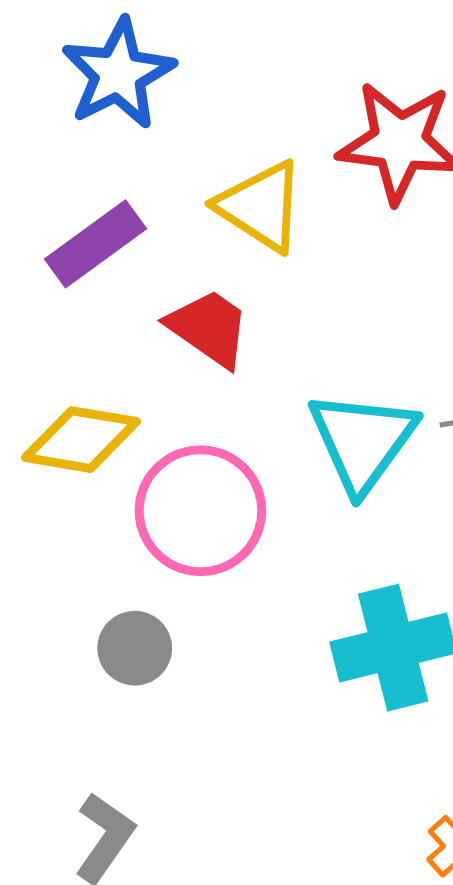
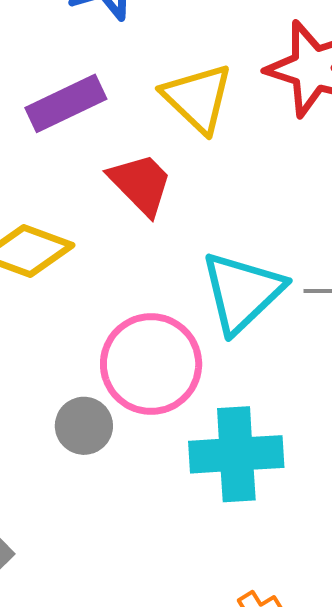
pink circle: (200, 511) -> (151, 364), moved
gray circle: (135, 648) -> (84, 426), moved

